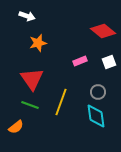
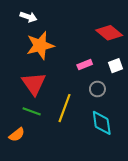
orange star: (38, 43) -> (40, 45), size x1.5
gray circle: (98, 92) -> (97, 89), moved

